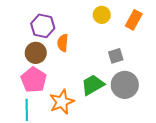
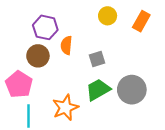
gray square: (116, 56) -> (97, 59), moved
pink pentagon: (34, 80) -> (19, 84), moved

